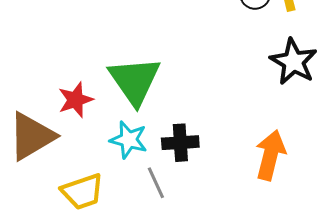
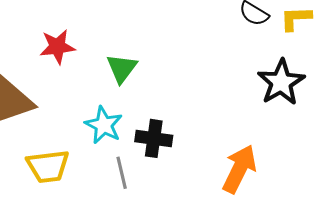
green triangle: (135, 81) -> (122, 68), size x0.6
red star: (76, 100) -> (57, 47), moved

